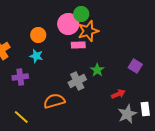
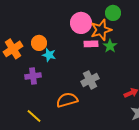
green circle: (81, 14) -> (113, 13), moved
orange circle: (38, 35) -> (39, 43), moved
green star: (97, 70) -> (110, 46), moved

